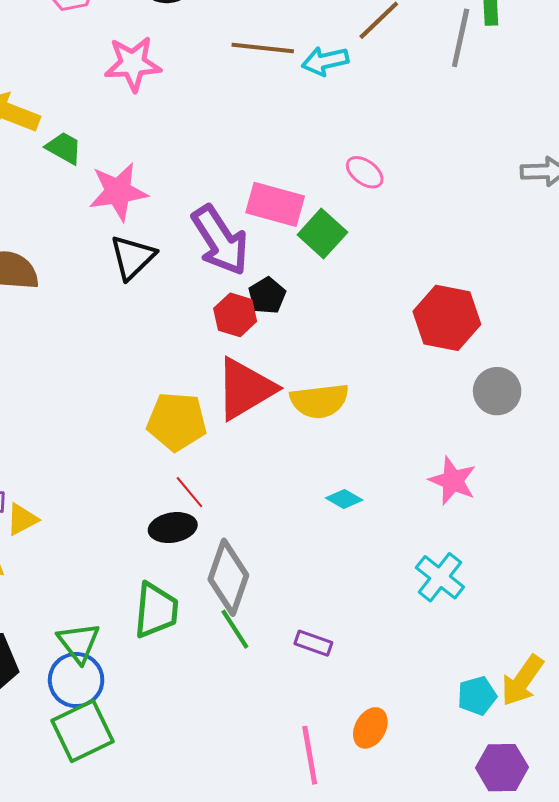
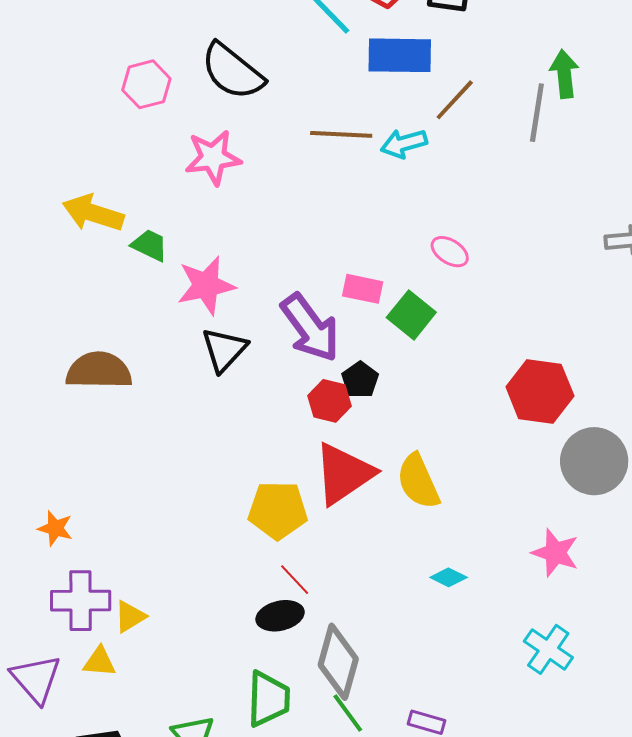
pink rectangle: (275, 204) -> (363, 289), size x0.7
gray circle: (497, 391) -> (594, 461), size x1.4
yellow semicircle: (319, 401) -> (418, 481), turned 76

